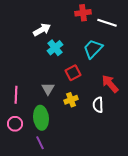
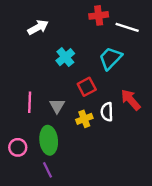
white arrow: (42, 30) -> (38, 27), moved
pink line: (16, 95) -> (30, 102), moved
white semicircle: (98, 105) -> (107, 112), moved

